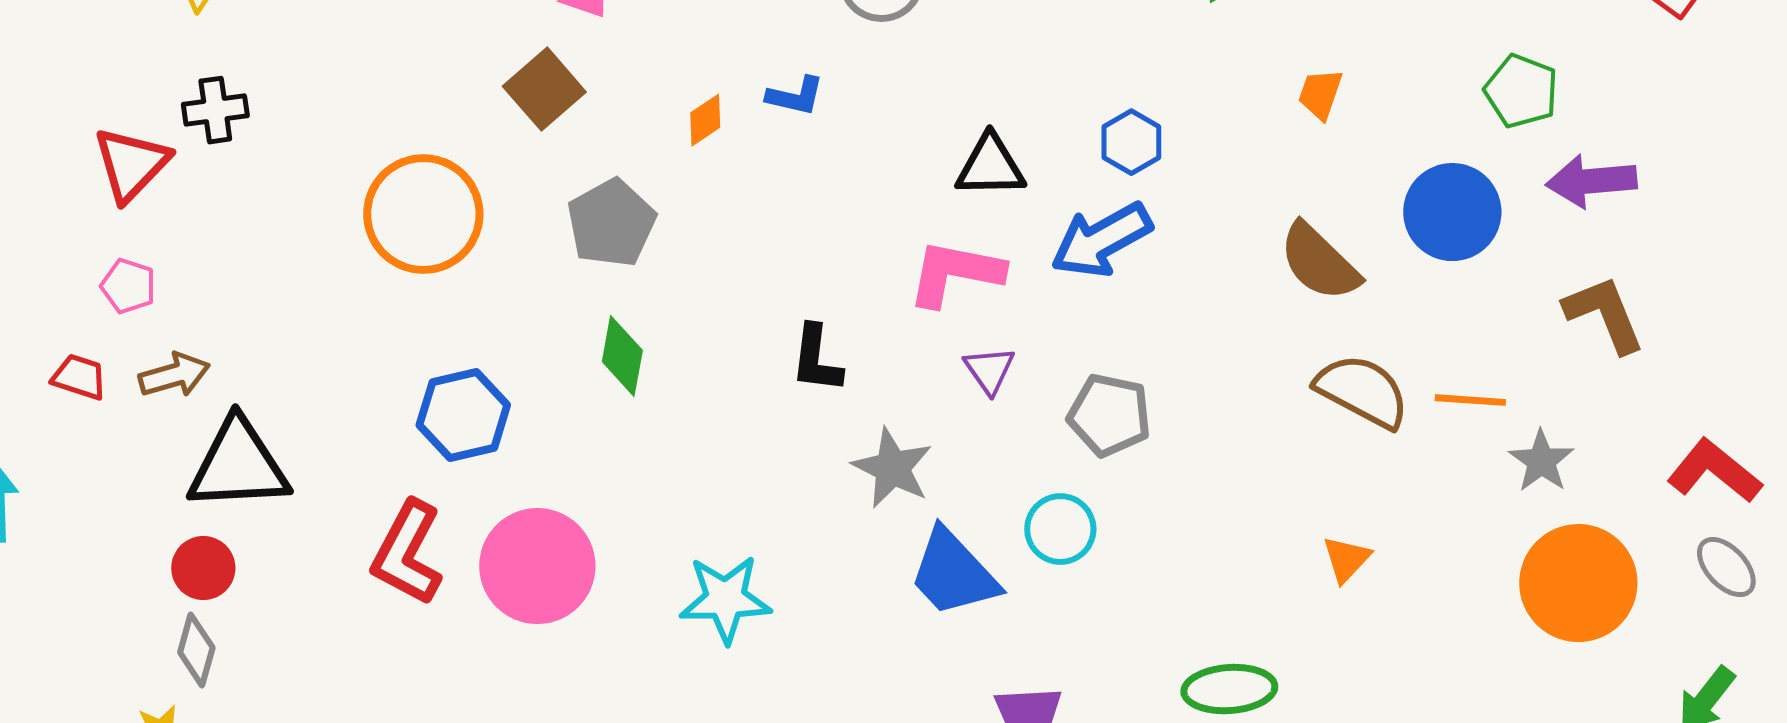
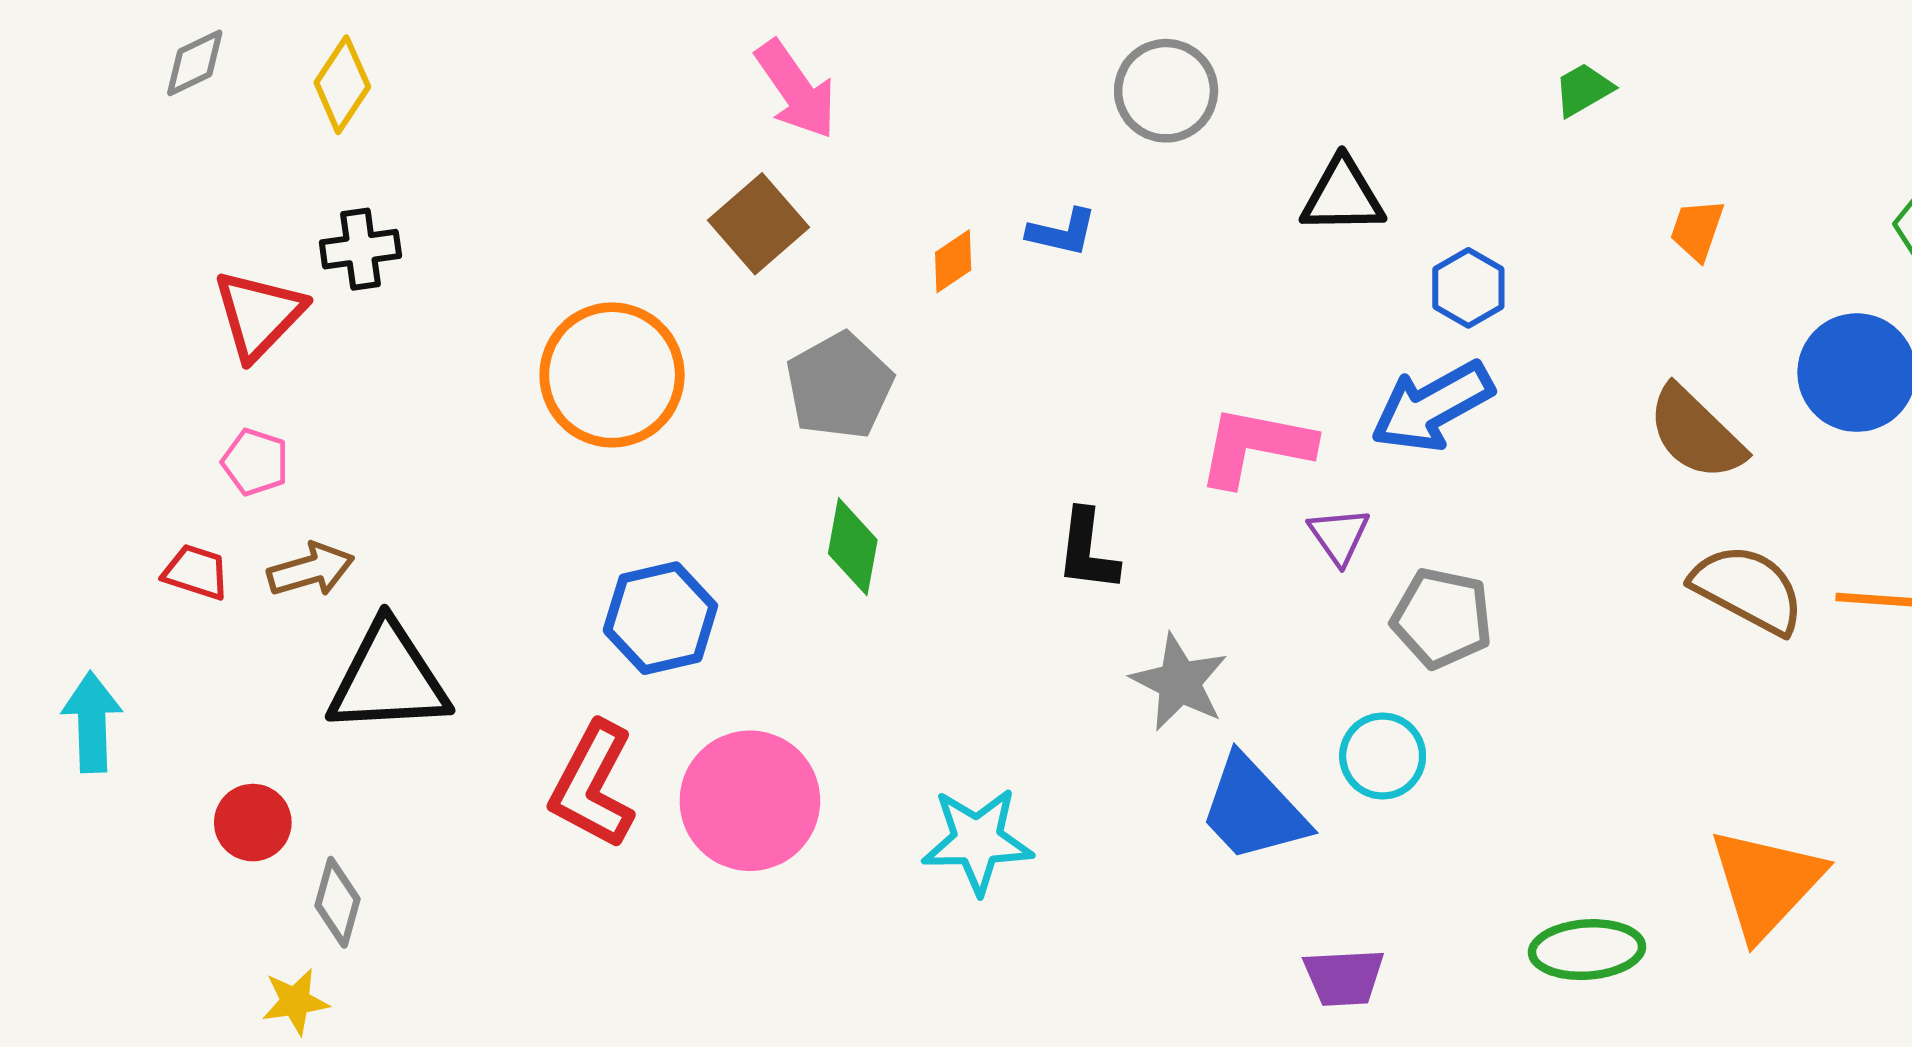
black triangle: (990, 166) -> (1343, 196), moved
purple triangle: (989, 370) -> (1339, 536), moved
orange triangle: (1346, 559) -> (1766, 883), moved, size x2.0
red circle: (203, 568) -> (253, 823), moved

